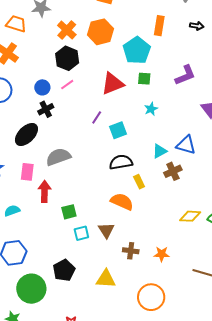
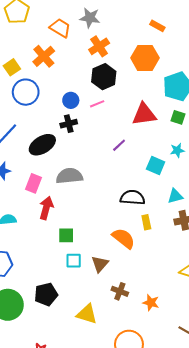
orange cross: (67, 30) -> (99, 46), moved
cyan square: (118, 130) -> (156, 165), moved, turned 30

